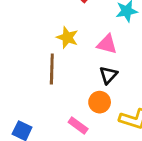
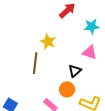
pink triangle: (107, 44) -> (90, 52), moved

